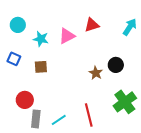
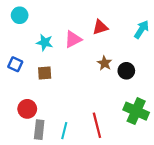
cyan circle: (18, 25) -> (20, 15), moved
brown star: (96, 73) -> (105, 63), moved
green cross: (125, 102) -> (136, 111), turned -30
cyan line: (59, 120) -> (64, 131), turned -42

